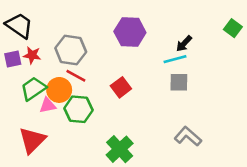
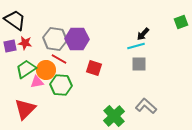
green square: (233, 28) -> (181, 22), turned 32
purple hexagon: (130, 32) -> (77, 39), moved
red square: (121, 87) -> (94, 68), turned -35
green cross: (120, 149) -> (114, 116), moved

